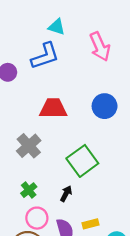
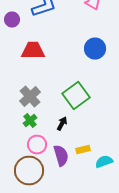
red trapezoid: (53, 108) -> (33, 51), moved
gray cross: (29, 146) -> (30, 97), moved

